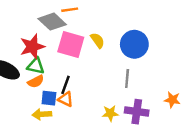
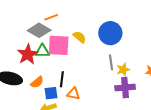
green triangle: (36, 66) -> (42, 51), moved
orange triangle: (66, 99) -> (73, 94), moved
yellow star: (110, 113) -> (123, 70), moved

